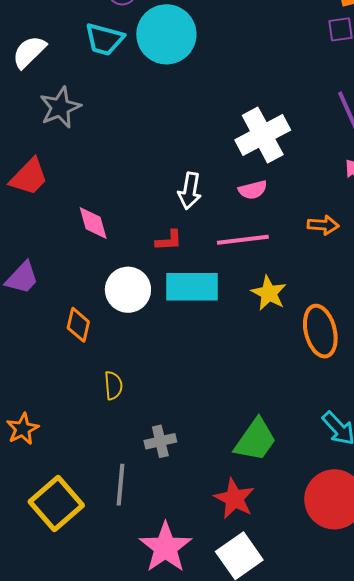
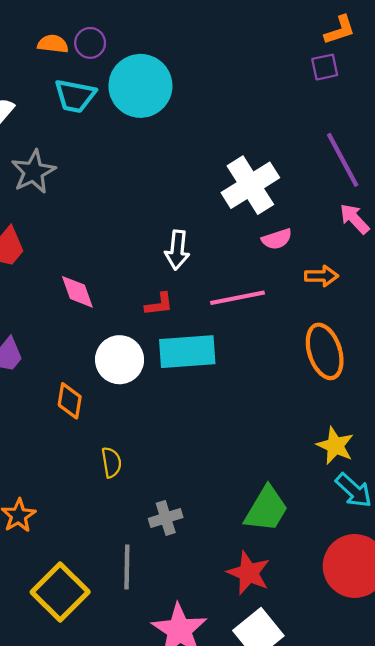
pink semicircle: (253, 190) -> (277, 239), moved
yellow star: (269, 293) -> (335, 446), moved
orange ellipse: (320, 331) -> (325, 351), moved

